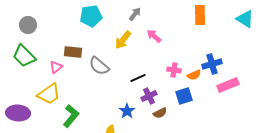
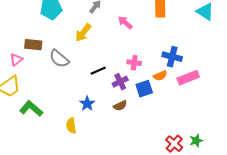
pink arrow: (154, 36) -> (125, 23), moved
blue cross: (212, 64) -> (172, 57), turned 30
orange semicircle: (194, 75) -> (160, 76), moved
purple cross: (149, 96) -> (120, 82), moved
green L-shape: (71, 116) -> (31, 109), turned -90

